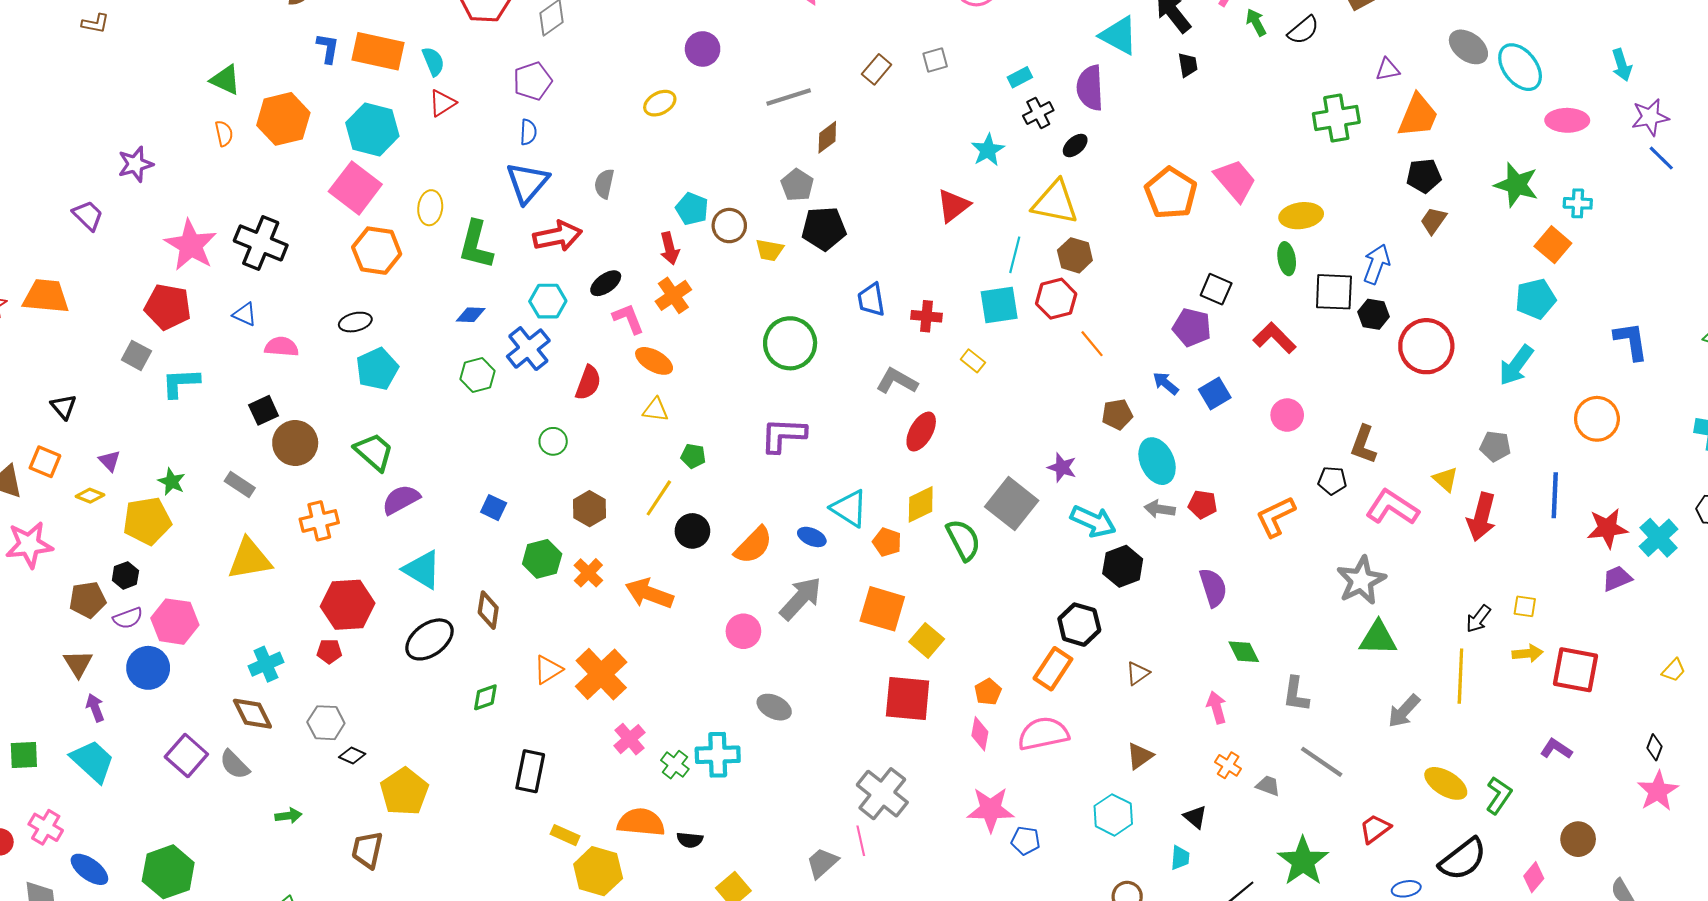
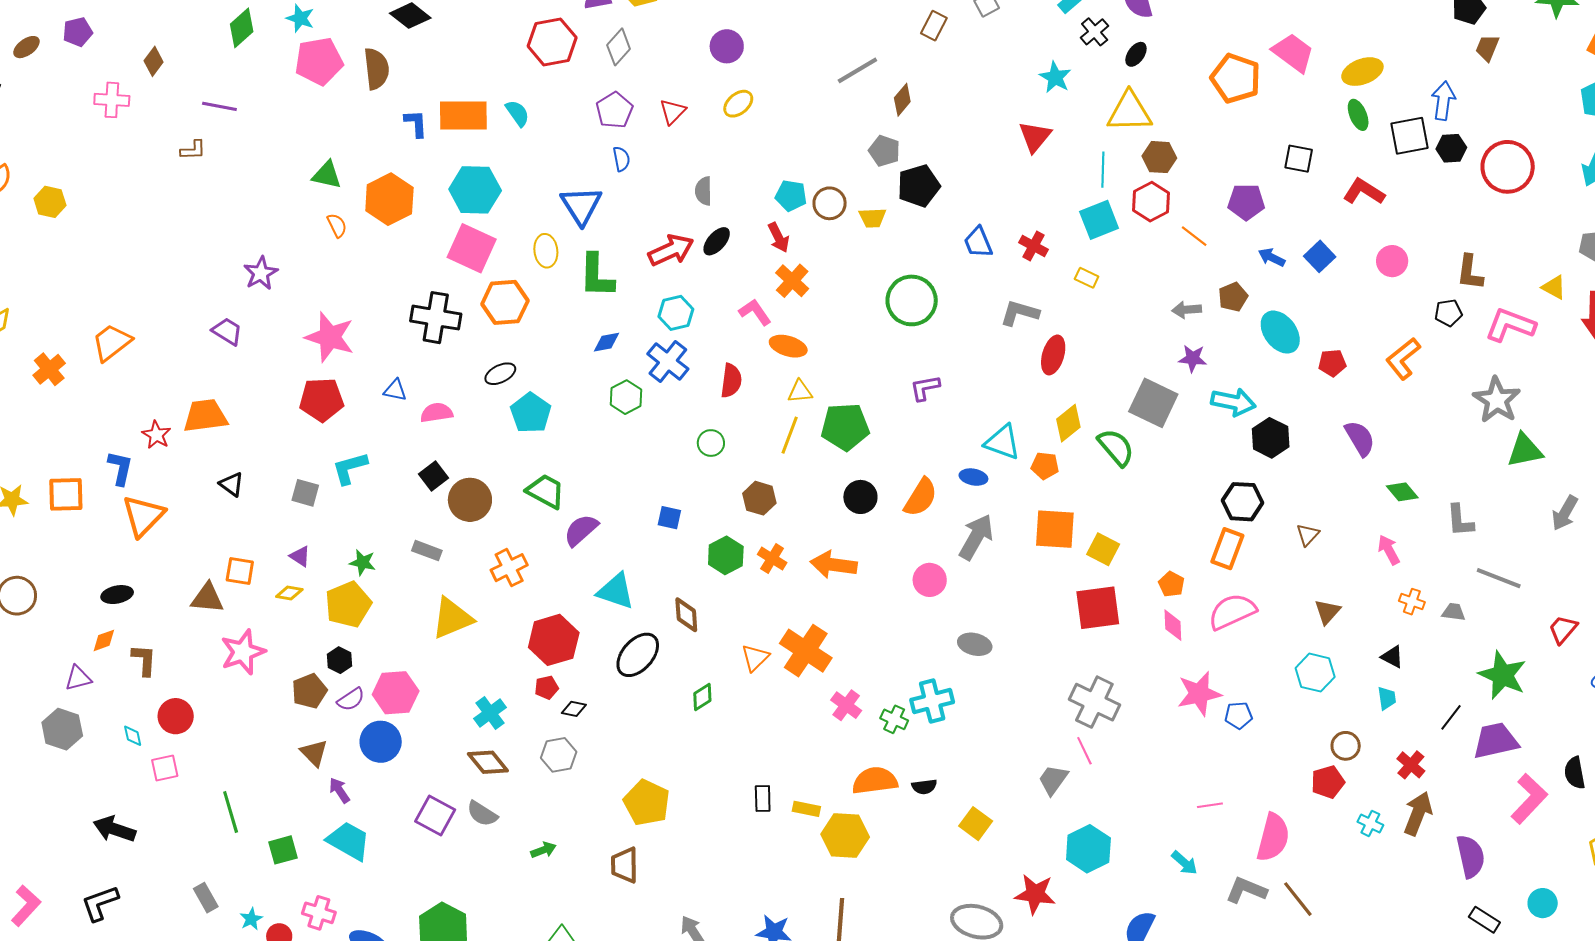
purple circle: (703, 49) -> (727, 46), moved
red triangle: (442, 103) -> (673, 112), moved
blue triangle: (527, 183) -> (581, 205), moved
black cross: (261, 243) -> (436, 318), moved
black ellipse: (606, 283) -> (717, 241), moved
red cross: (927, 316) -> (1033, 246), turned 36
purple pentagon: (1192, 327) -> (1246, 202), moved
gray square: (136, 355) -> (305, 493), moved
black triangle: (64, 407) -> (232, 484), moved
purple L-shape: (783, 435) -> (925, 388), size x0.7
green pentagon: (693, 456) -> (845, 427), size x2.0
yellow line: (659, 498) -> (790, 435), moved
gray arrow: (1160, 509) -> (1187, 310), moved
black diamond: (352, 756) -> (574, 709), moved
black rectangle: (530, 771) -> (763, 799), moved, size x0.7

